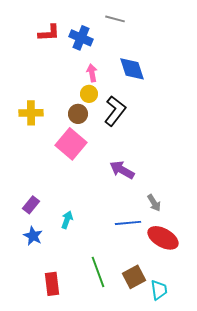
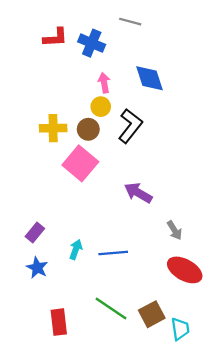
yellow cross: (31, 113) -> (53, 128), moved
blue line: (128, 223) -> (113, 253), moved
green line: (98, 272) -> (111, 308), turned -36

